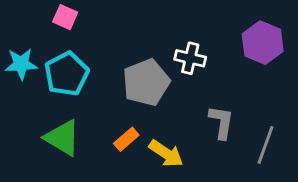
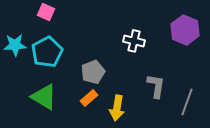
gray pentagon: (146, 82) -> (93, 72), moved, size x0.7
yellow arrow: (166, 153) -> (117, 108), turned 65

